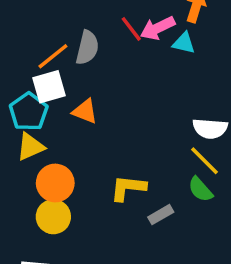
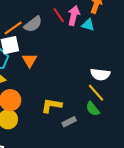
pink arrow: (158, 28) -> (74, 15), turned 126
gray semicircle: (87, 48) -> (33, 24), turned 36
orange triangle: (85, 111) -> (30, 60), turned 35

